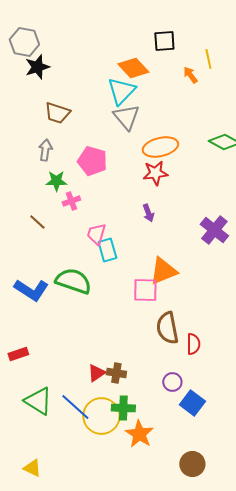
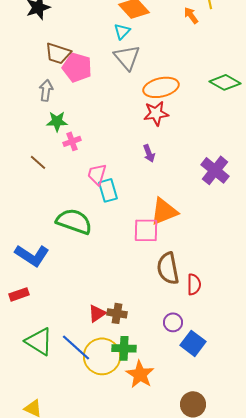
cyan triangle: (121, 91) -> (122, 31), size x0.6
pink pentagon: (92, 161) -> (77, 67), moved
blue L-shape: (31, 290) -> (32, 255), moved

